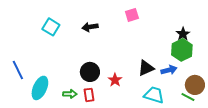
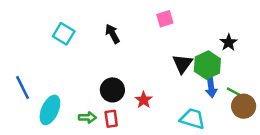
black arrow: (90, 27) -> (112, 34), turned 70
green hexagon: (182, 50) -> (207, 65), moved
black triangle: (146, 68) -> (182, 64), moved, turned -30
blue arrow: (169, 70) -> (211, 87), turned 98
green line: (188, 97) -> (235, 92), moved

